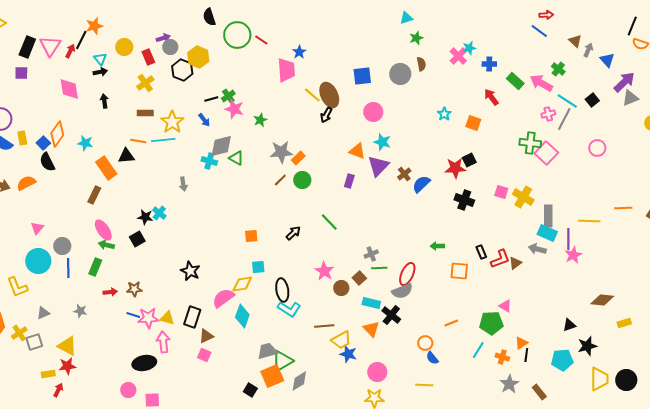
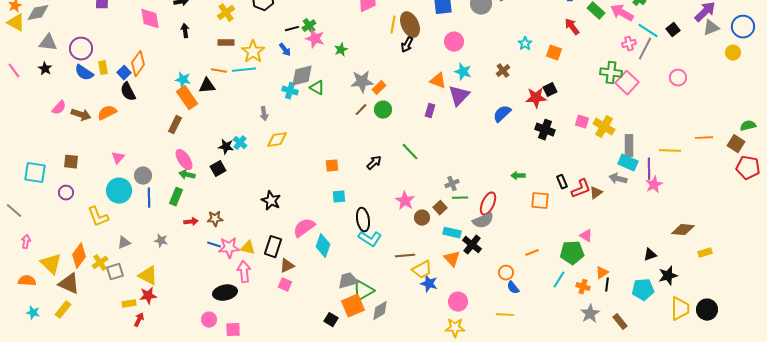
yellow line: (312, 95) -> (393, 25), turned 60
cyan star: (85, 143) -> (183, 80), moved
brown cross: (404, 174) -> (503, 71), moved
yellow diamond: (242, 284) -> (277, 140), moved

